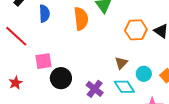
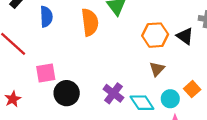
brown triangle: (121, 63) -> (157, 69), moved
cyan circle: (144, 74) -> (170, 99), moved
purple cross: (95, 89) -> (113, 93), moved

